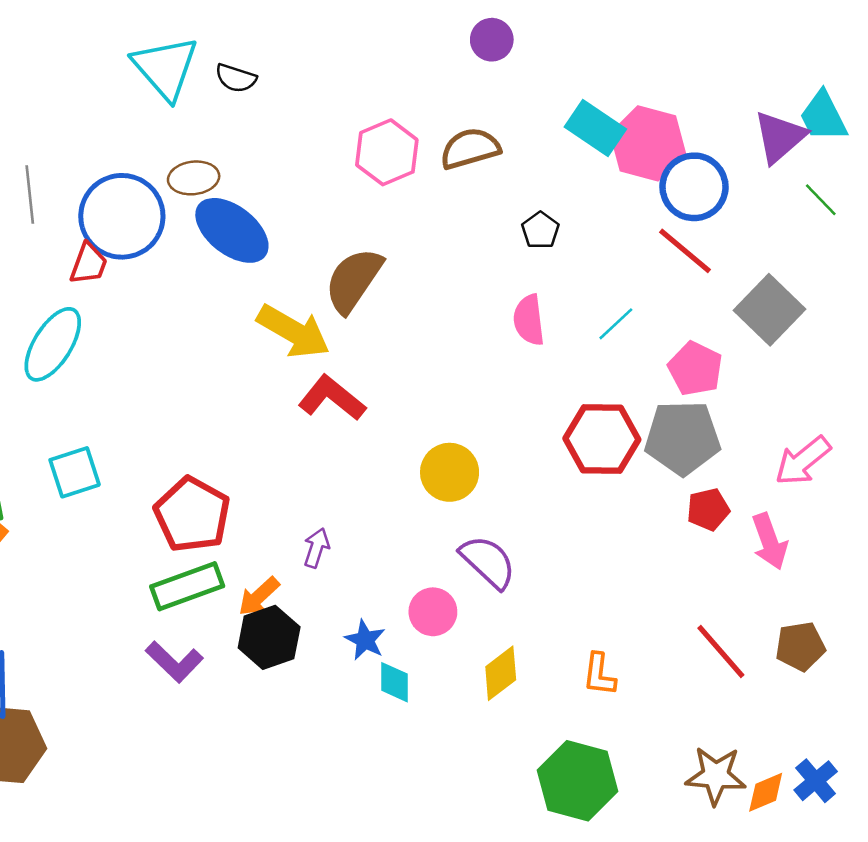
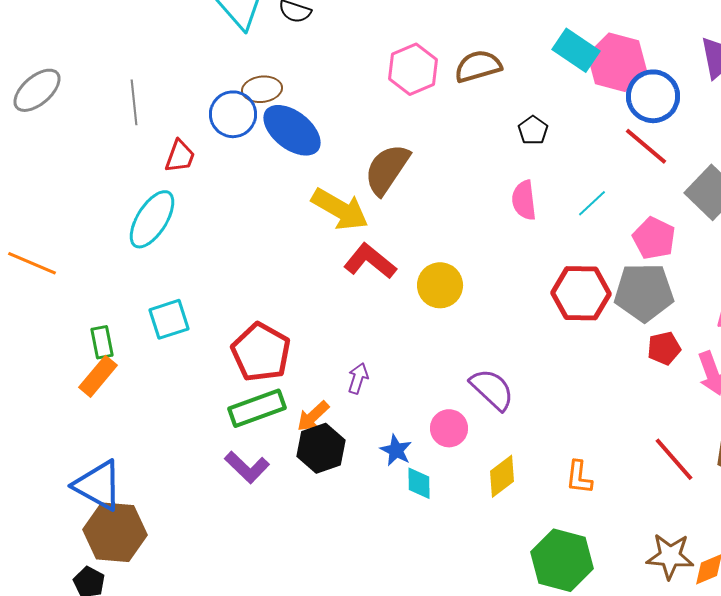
blue circle: (122, 216) -> (233, 114), moved, size x0.7
yellow circle: (450, 472) -> (440, 285), moved

